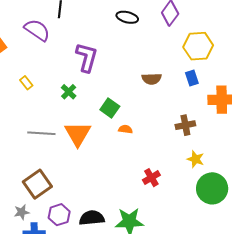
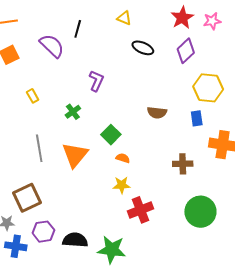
purple L-shape: (87, 57) -> (96, 81), size x0.7
gray line: (41, 133) -> (39, 148), turned 68
yellow star: (196, 159) -> (122, 185), moved, turned -30
red cross: (151, 178) -> (141, 210), size x1.4
green circle: (212, 188) -> (200, 212), moved

